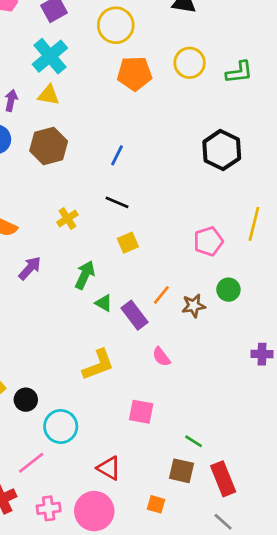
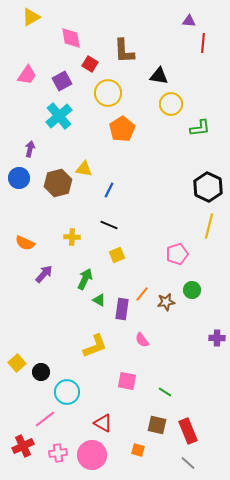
yellow circle: (190, 63) -> (171, 104), moved
orange pentagon: (135, 74) -> (122, 129), turned -30
yellow triangle: (49, 95) -> (84, 169), moved
black hexagon: (222, 150) -> (208, 187), moved
yellow cross: (67, 218) -> (72, 237), turned 35
yellow line: (254, 224) -> (209, 226), moved
purple rectangle: (135, 315) -> (122, 309), turned 45
green line: (194, 441) -> (165, 392), moved

